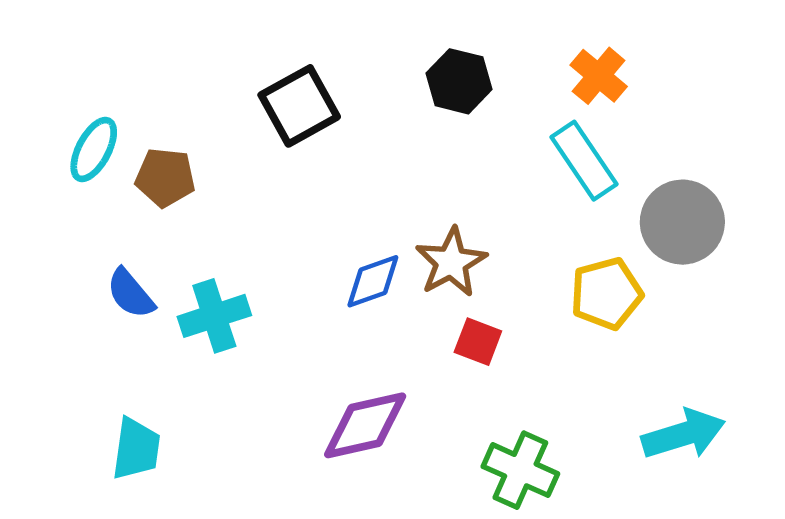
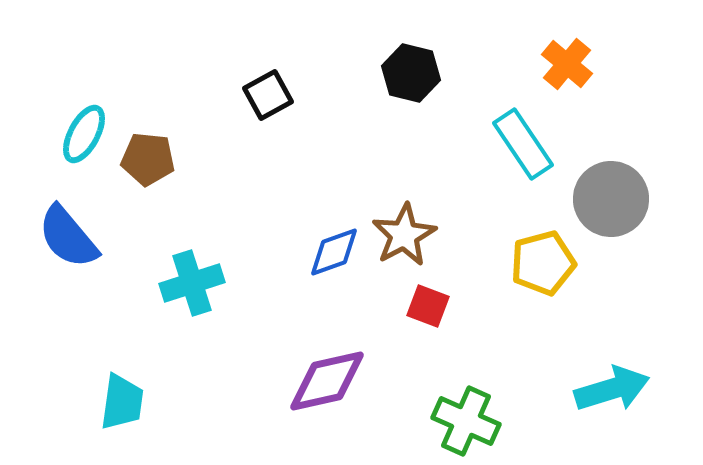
orange cross: (599, 76) -> (567, 64), moved
black square: (299, 106) -> (268, 95), size x0.7
blue semicircle: (131, 294) -> (68, 237), moved, size x1.4

